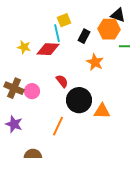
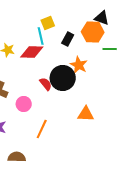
pink circle: (32, 91) -> (24, 104), moved
black circle: (79, 100) -> (63, 78), moved

